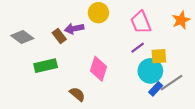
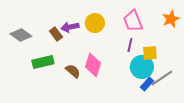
yellow circle: (98, 13) -> (95, 23), moved
purple line: (138, 48) -> (130, 45), turned -40
brown semicircle: (77, 94) -> (73, 71), moved

